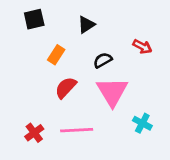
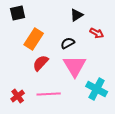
black triangle: (86, 25) -> (77, 15), moved
orange rectangle: (56, 55) -> (34, 39), size x1.5
cyan cross: (142, 123) -> (97, 89), size x1.5

